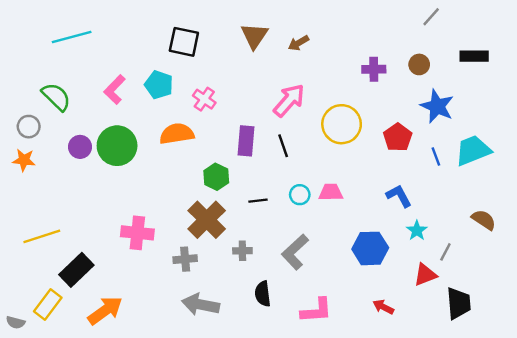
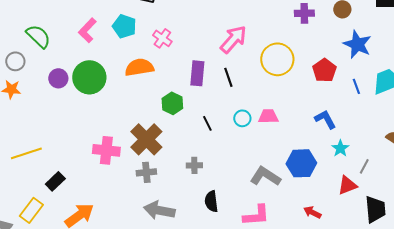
black line: (258, 201) -> (207, 123), turned 70
brown cross: (207, 220) -> (146, 139), moved
gray L-shape: (295, 252) -> (265, 176), moved, turned 76
black rectangle: (76, 270) -> (55, 181), size x0.7

